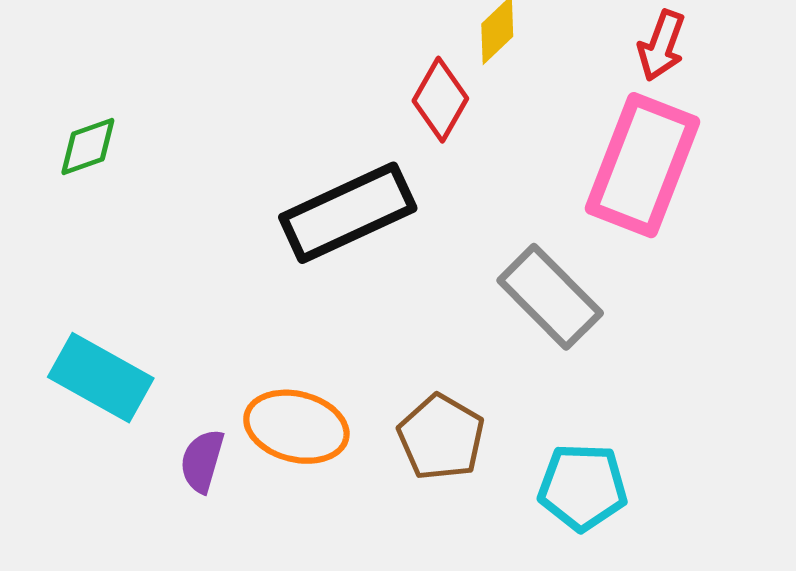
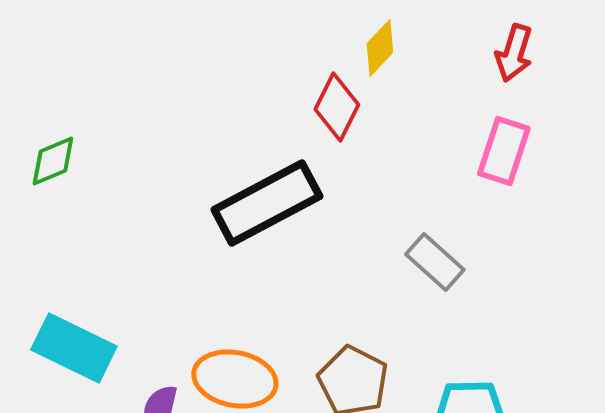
pink rectangle: (642, 165) -> (504, 151), size x0.6
gray rectangle: (550, 297) -> (435, 262), size x0.7

